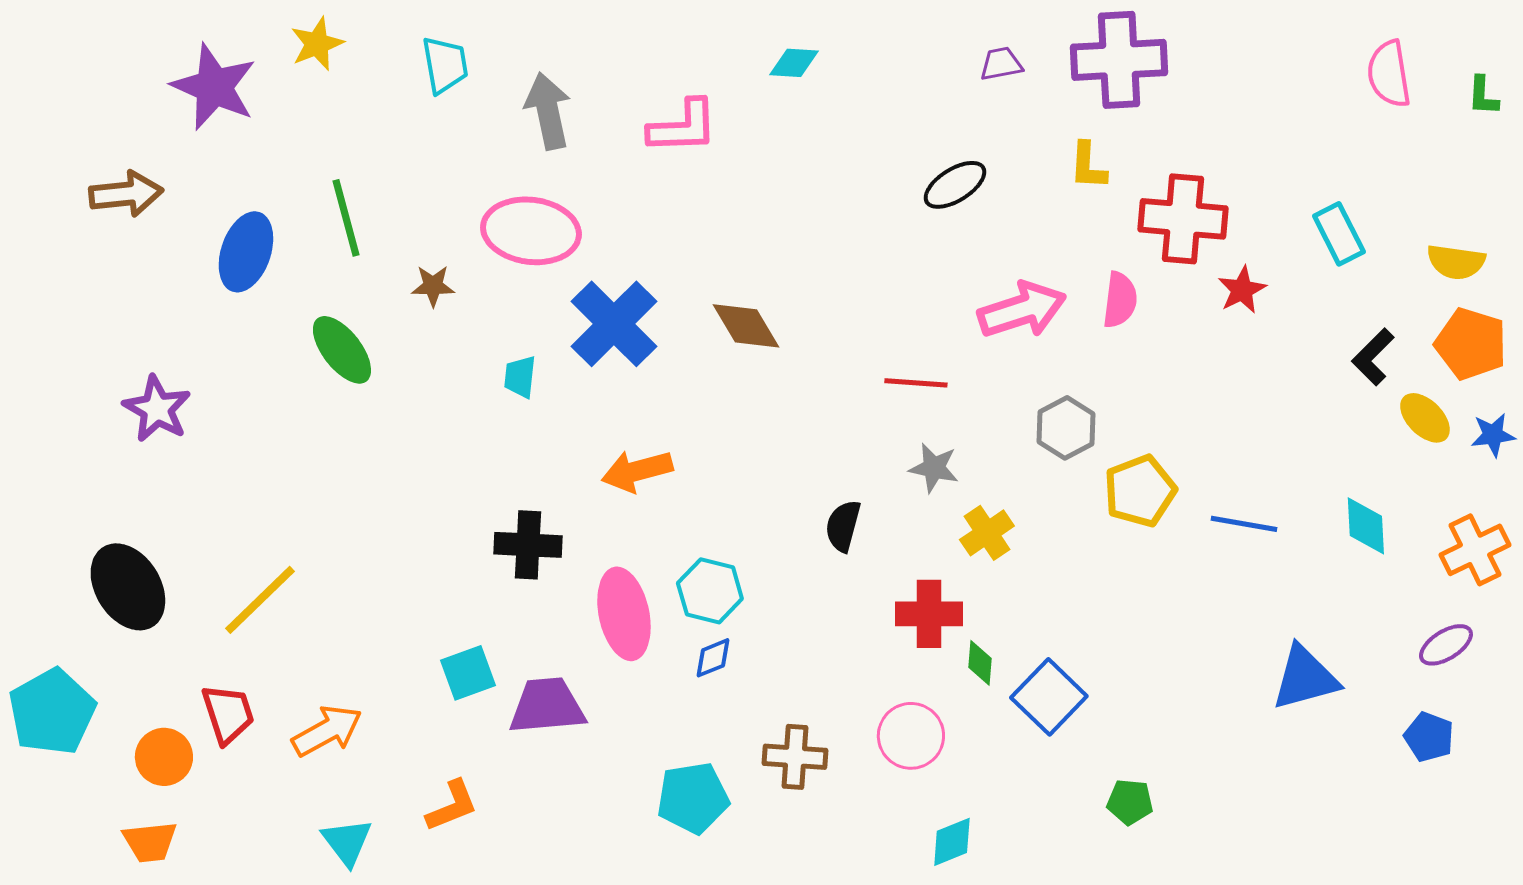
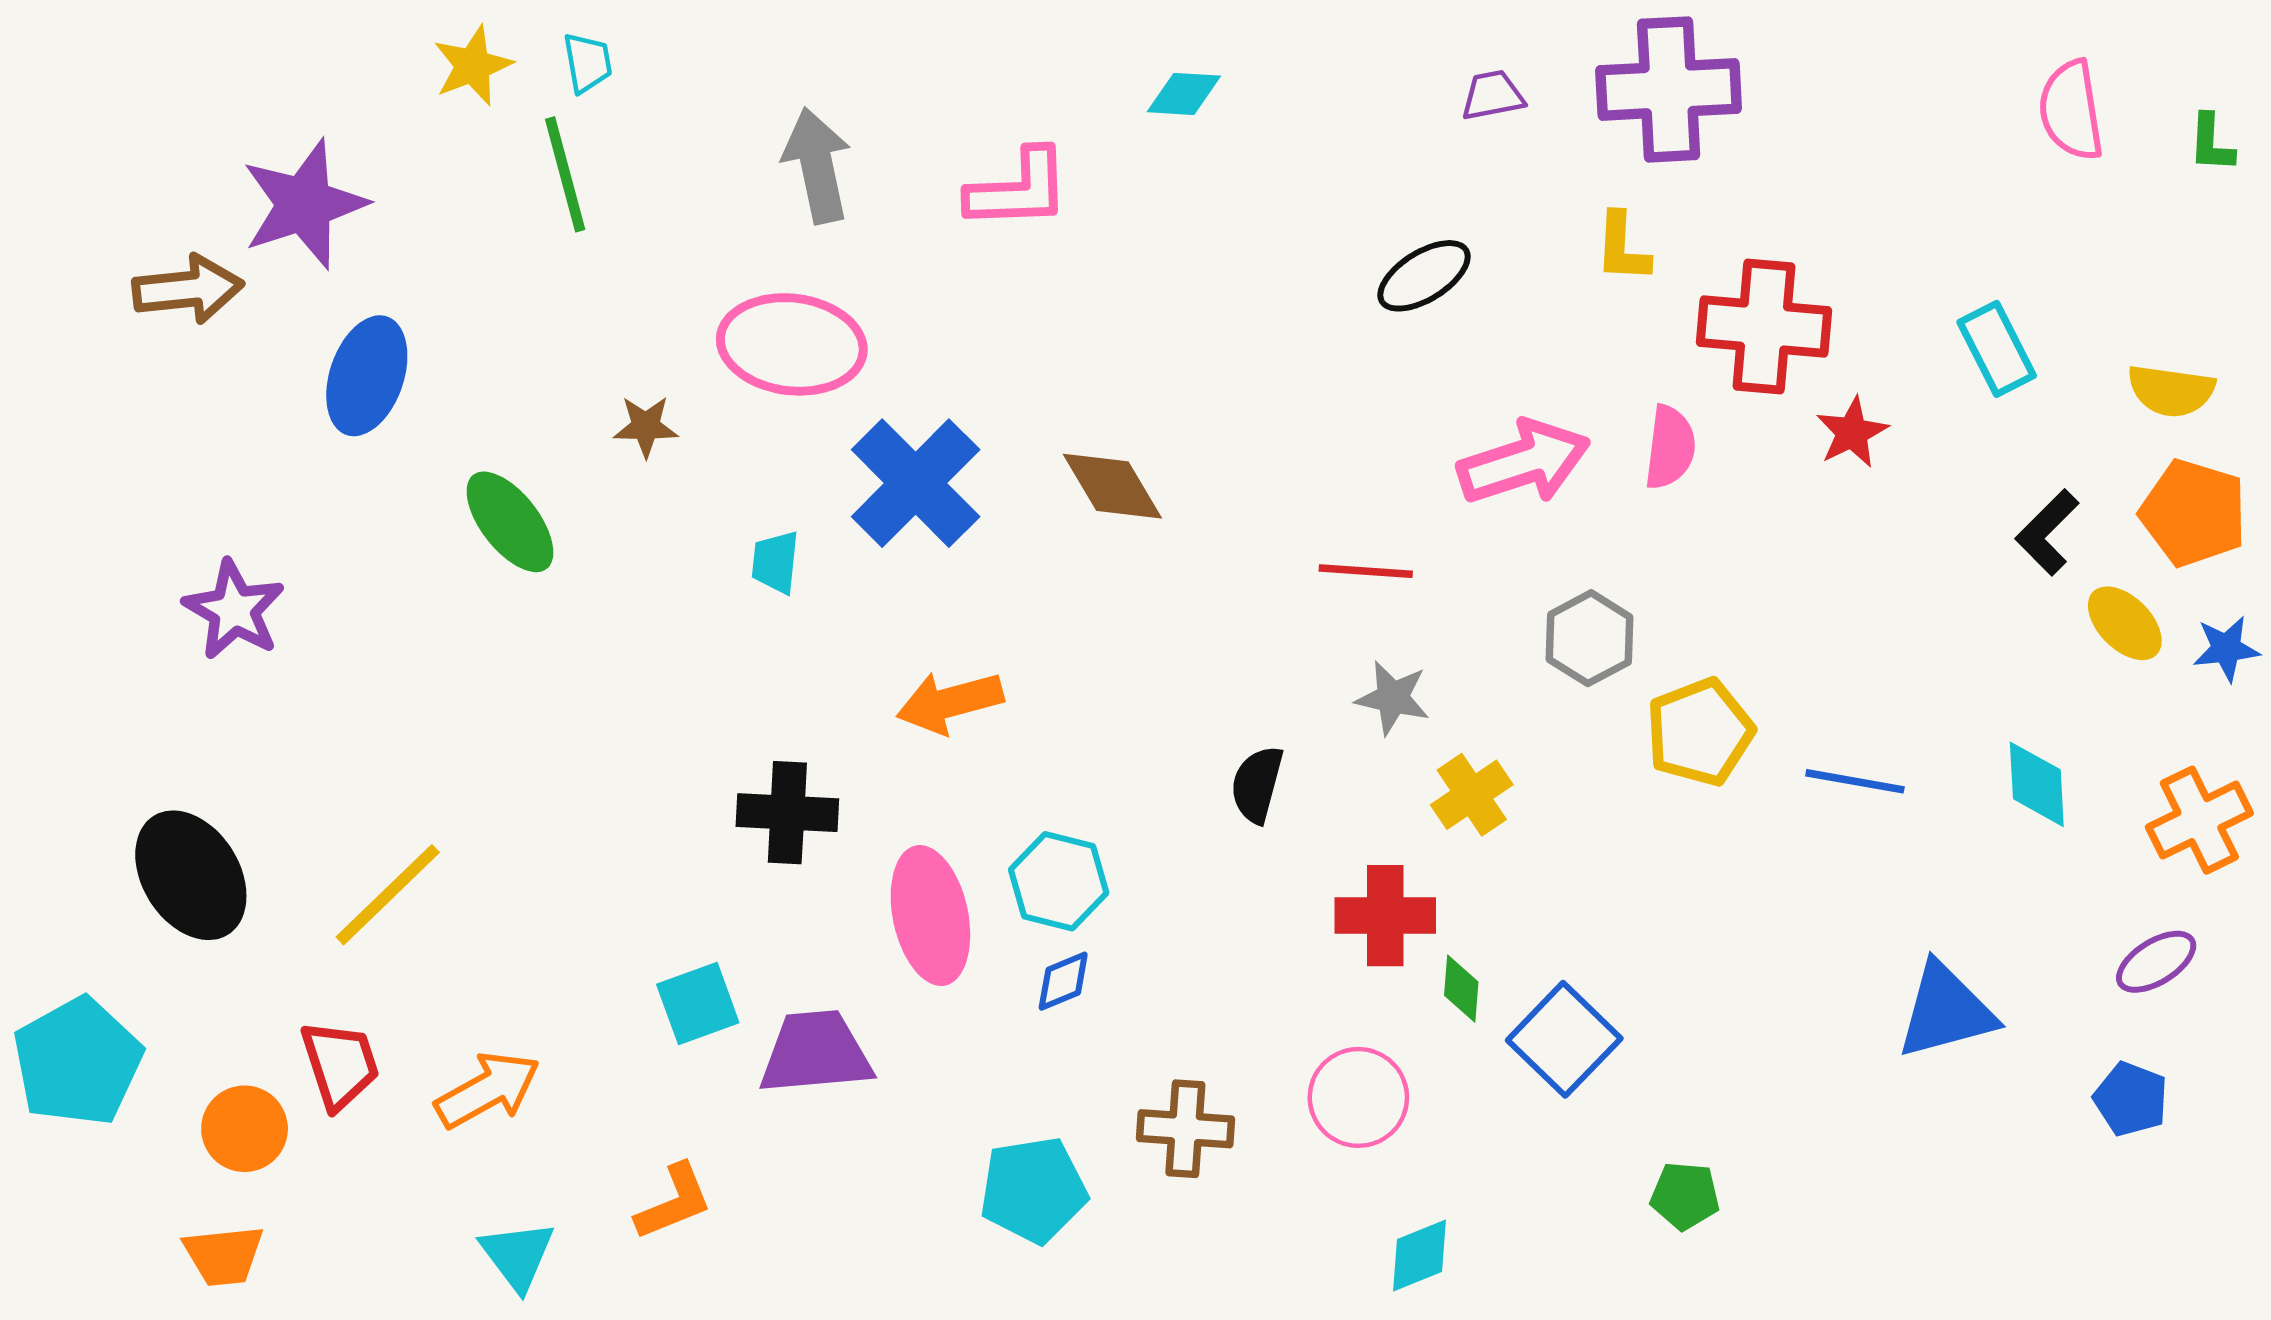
cyan trapezoid: (445, 65) -> (587, 63), moved, size x0.7
purple star: (214, 87) -> (304, 204), moved, turned 30
green line: (346, 218) -> (565, 174), moved

